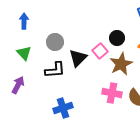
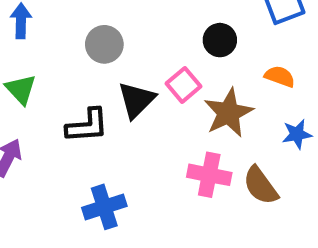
black circle: (117, 38) -> (220, 40), moved
gray circle: (55, 42) -> (104, 44), moved

